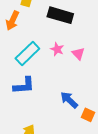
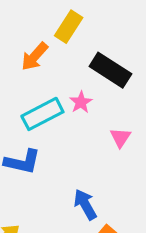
pink star: (57, 49) -> (81, 102), moved

